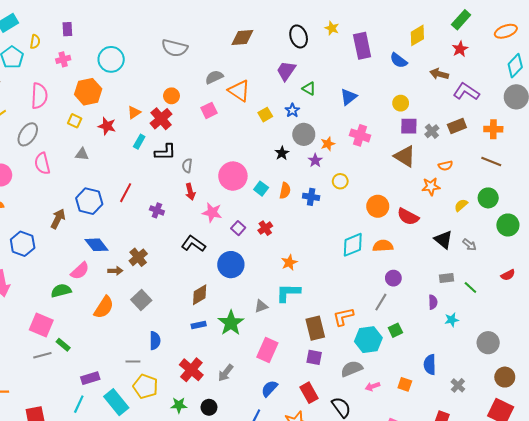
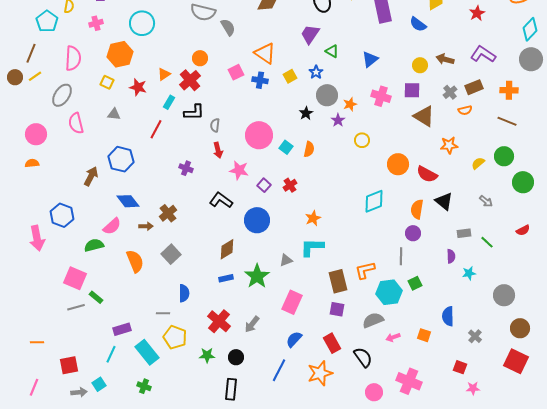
brown arrow: (439, 74) -> (445, 59), moved
gray semicircle: (214, 77) -> (228, 27), moved, turned 84
purple square: (409, 126) -> (412, 90), moved
orange semicircle: (445, 166) -> (465, 110), moved
red line: (126, 193) -> (156, 129), moved
blue cross: (311, 197) -> (260, 80), moved
black triangle: (443, 240) -> (444, 201), moved
blue hexagon: (23, 244) -> (62, 215), moved
orange semicircle: (383, 246) -> (417, 209), moved, turned -78
gray line: (381, 302) -> (401, 256), turned -30
orange semicircle: (104, 307) -> (135, 261), turned -55

